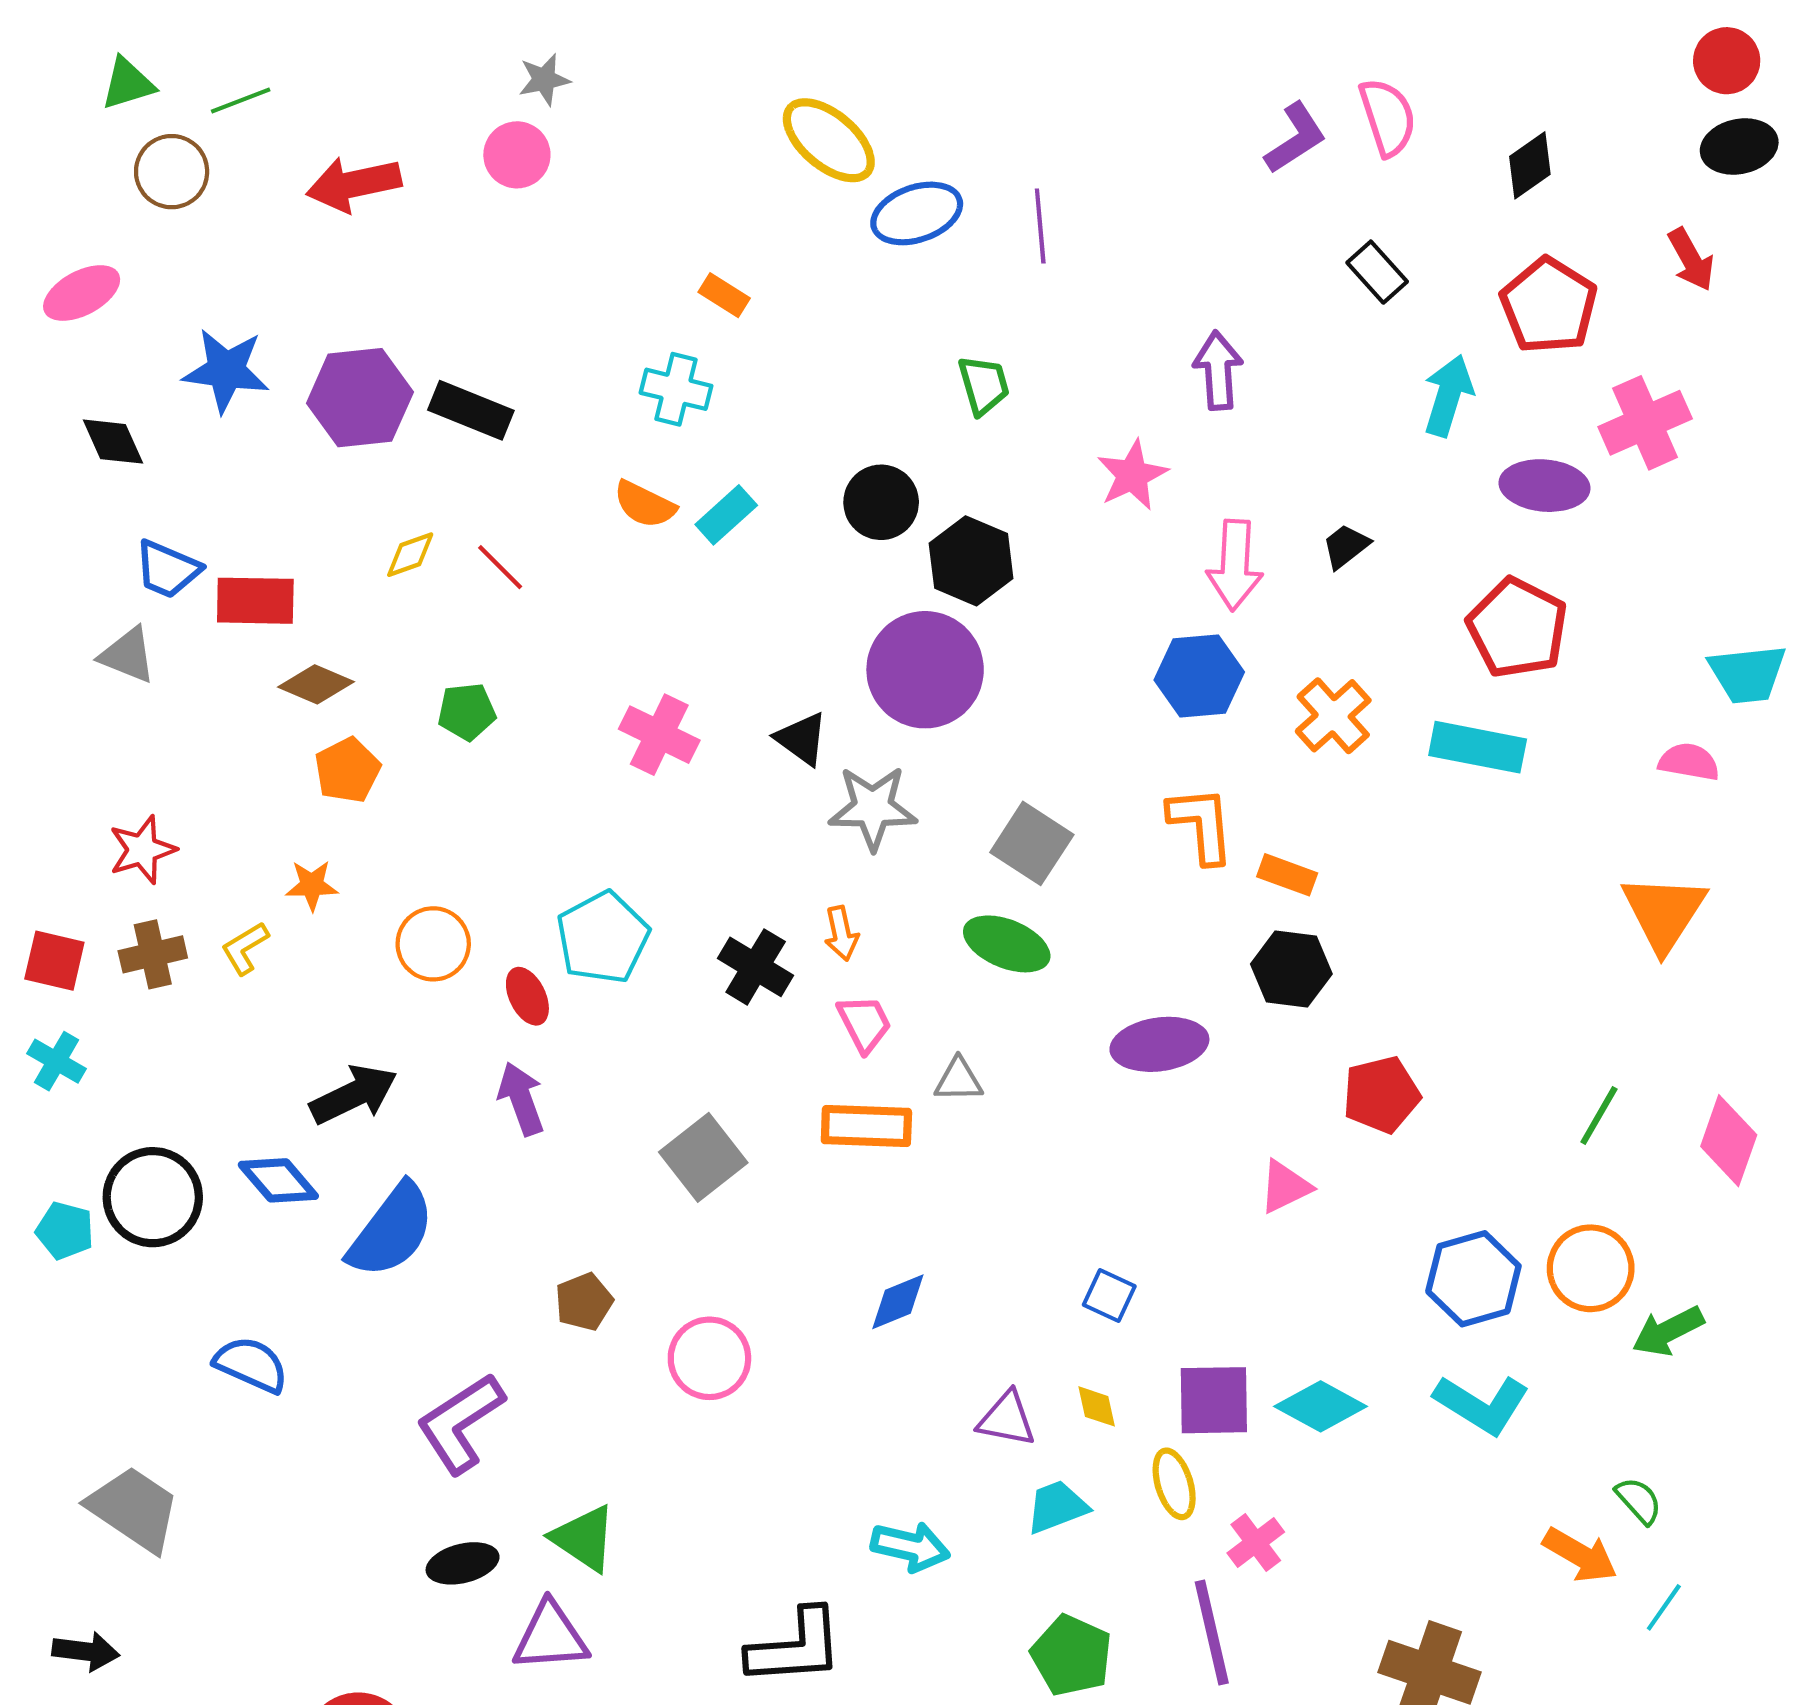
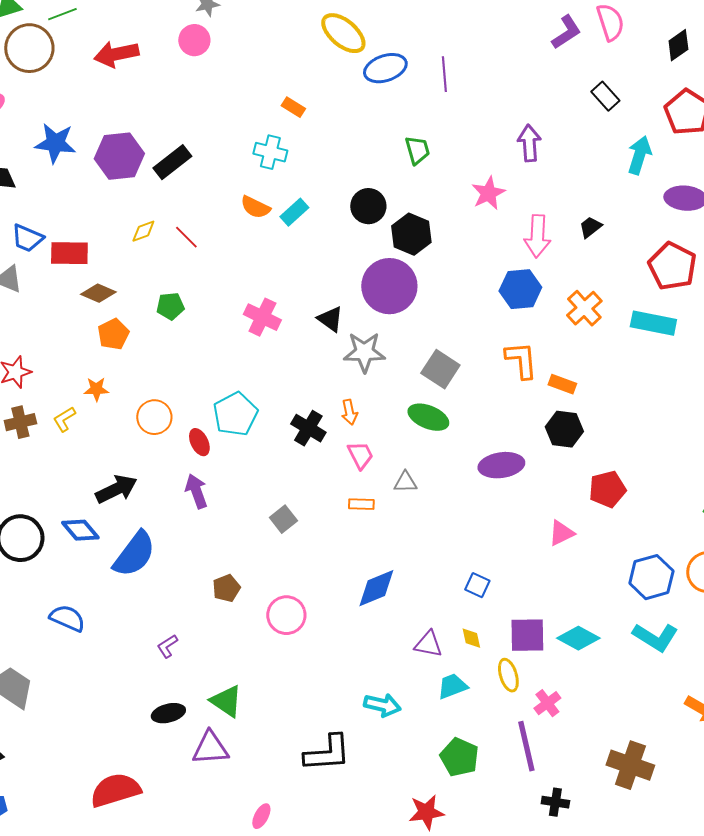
brown circle: (172, 172) -> (29, 48), size x1.4
black rectangle: (471, 410) -> (172, 162), turned -60
orange rectangle: (866, 1126) -> (361, 504), size x0.6
gray square: (703, 1157) -> (283, 519), size x0.7
blue diamond: (898, 1302) -> (376, 588), size x1.4
purple L-shape: (460, 1423) -> (167, 646), size x0.5

